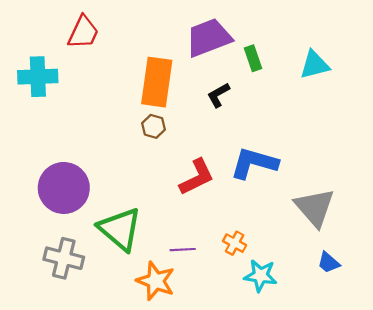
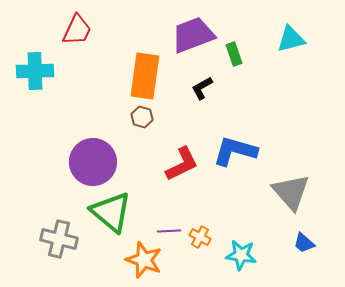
cyan triangle: (315, 65) -> (291, 39), moved
purple circle: (64, 188) -> (93, 162), moved
orange cross: (235, 243) -> (200, 237), moved

